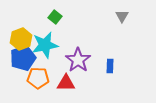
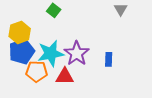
cyan star: (45, 45) -> (51, 53), moved

